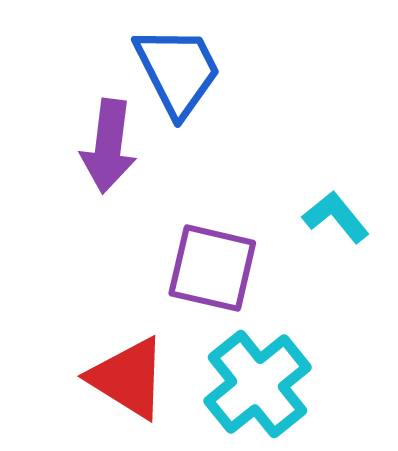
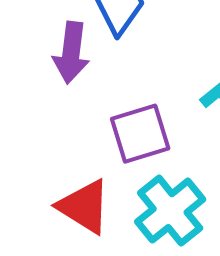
purple square: (212, 268) -> (140, 134), turned -30

